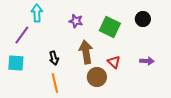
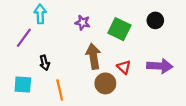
black arrow: (54, 58) -> (45, 63), moved
purple arrow: (147, 61) -> (160, 66), size x1.6
cyan square: (16, 63) -> (23, 84), moved

